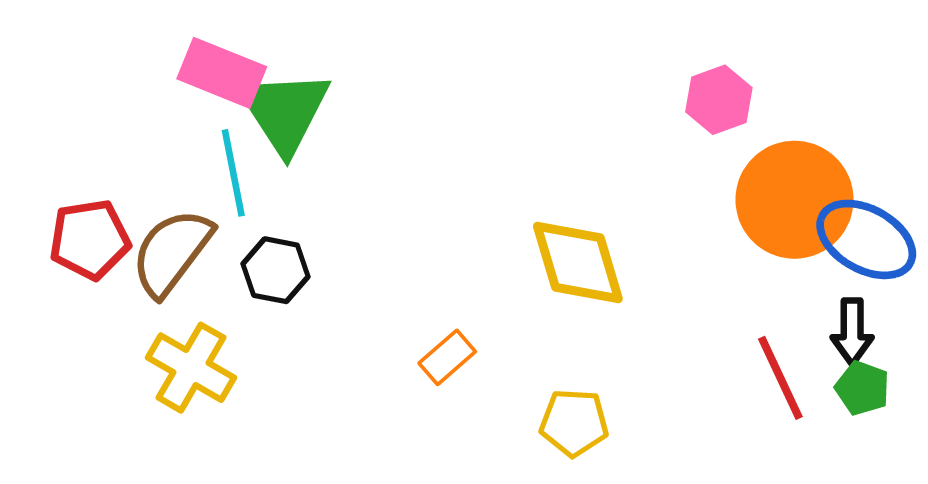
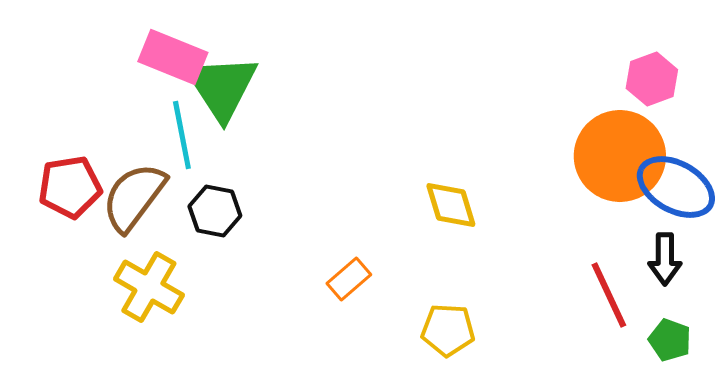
pink hexagon: (719, 100) -> (652, 79), moved
yellow diamond: (578, 263) -> (451, 205), size x0.7
green pentagon: (862, 388) -> (670, 340), moved

